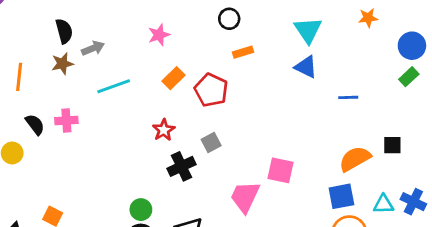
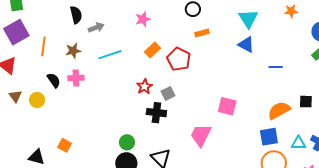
brown star: (62, 64) -> (73, 51), moved
gray square: (211, 142) -> (168, 93), moved
black cross: (182, 166) -> (156, 113), turned 30
pink square: (280, 170) -> (227, 106), moved

